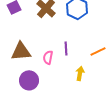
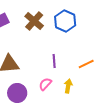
pink semicircle: (48, 57) -> (45, 84), moved, turned 32

